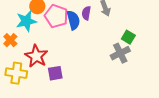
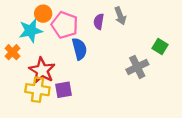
blue semicircle: (73, 20) -> (79, 49), moved
green square: (128, 37) -> (160, 47), moved
yellow cross: (16, 73) -> (37, 90), moved

